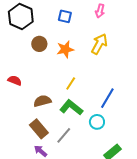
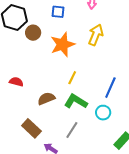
brown circle: (39, 44) -> (33, 33), moved
orange star: (65, 49) -> (63, 45), size x1.4
brown rectangle: (39, 129) -> (31, 128), moved

